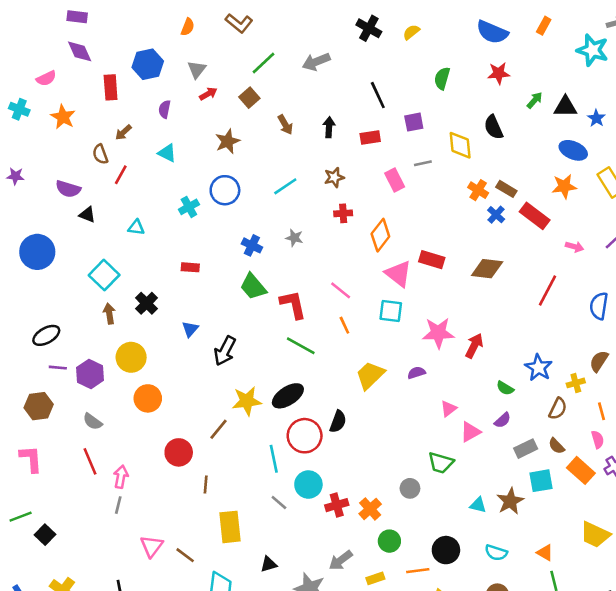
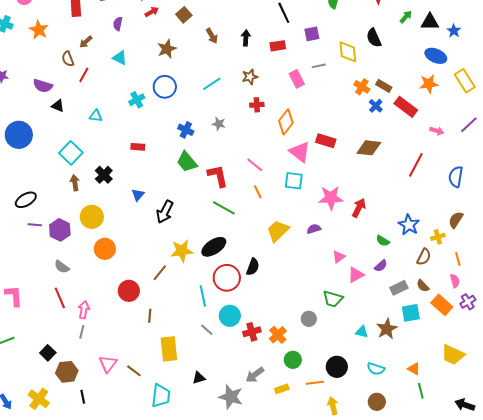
brown hexagon: (39, 406) -> (67, 372), moved
black square: (45, 535) -> (48, 353), moved

